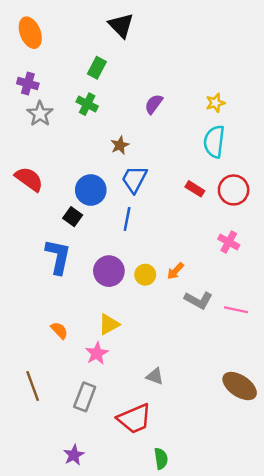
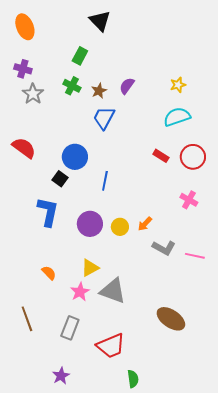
cyan semicircle: (214, 142) -> (177, 117), turned 64
brown star: (120, 145) -> (99, 91), moved
blue trapezoid: (134, 179) -> (104, 118), moved
gray triangle: (155, 376) -> (113, 291), moved, size x1.8
brown ellipse: (240, 386) -> (171, 319), moved

